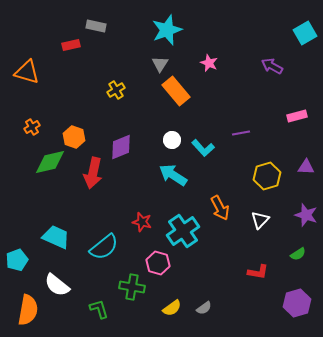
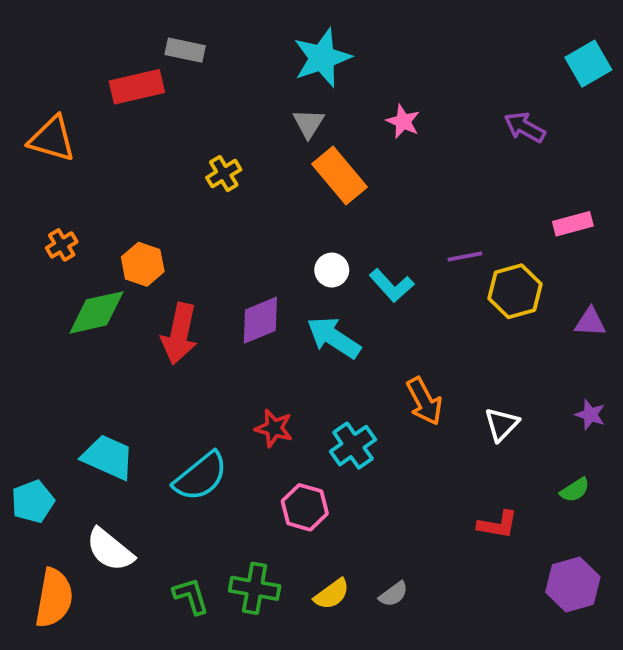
red rectangle: (71, 45) -> (137, 87), size x1.5
purple diamond: (121, 147) -> (260, 320), moved
yellow hexagon: (267, 176) -> (515, 291), moved
purple star: (306, 215) -> (590, 415), size x0.7
cyan cross: (183, 231) -> (353, 446), size x0.7
green cross: (132, 287) -> (255, 588), moved

